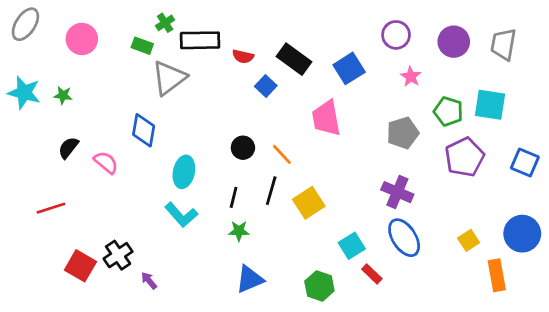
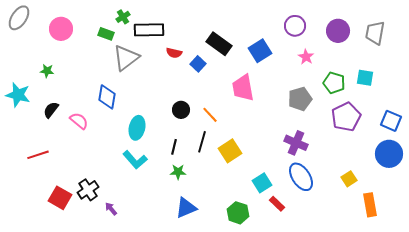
red semicircle: (243, 56) -> (174, 53), moved
cyan star: (24, 93) -> (18, 95), moved
cyan square: (490, 105) -> (365, 78), size x0.7
blue circle: (522, 234) -> (389, 154), moved

